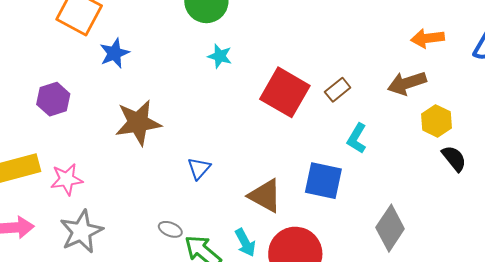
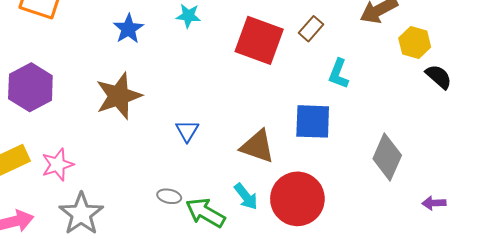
blue star: (114, 53) -> (128, 29), moved
purple hexagon: (53, 99) -> (30, 87), size x1.4

